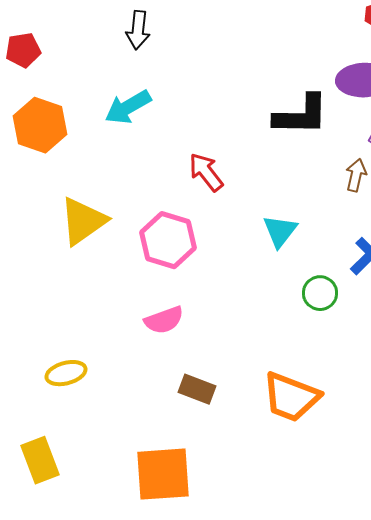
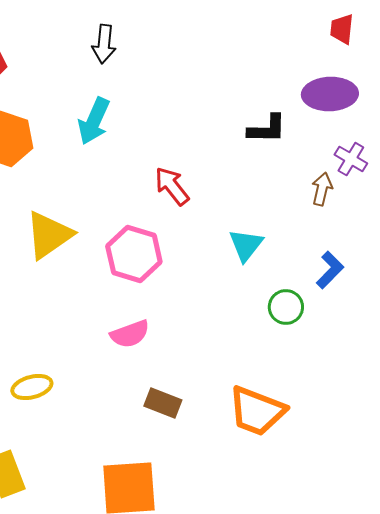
cyan arrow: (128, 107) -> (94, 121), turned -36
black L-shape: (301, 115) -> (267, 129), size x0.7

